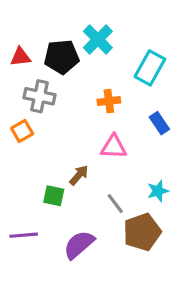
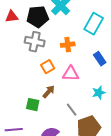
gray cross: (39, 96) -> (35, 42), moved
orange square: (22, 131) -> (48, 67), moved
cyan star: (158, 191) -> (99, 93), moved

